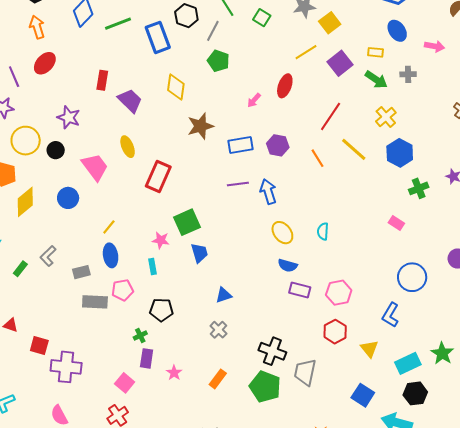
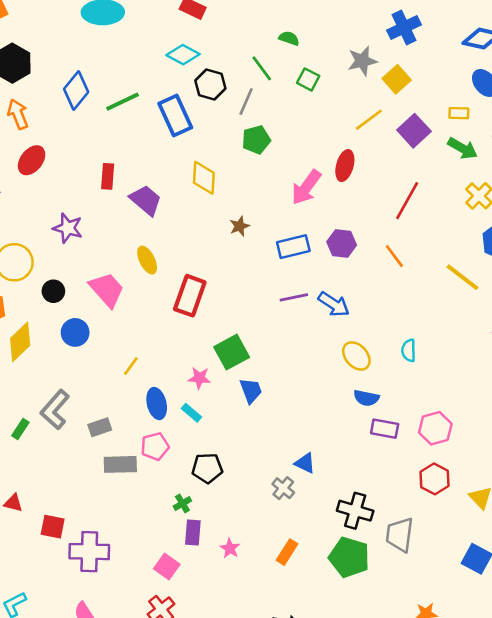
green pentagon: (218, 61) -> (256, 140), turned -30
pink arrow: (254, 100) -> (306, 187), size x1.8
brown star: (200, 126) -> (240, 226), size x0.6
yellow line: (354, 149) -> (462, 277), moved
black circle: (56, 150) -> (53, 291), moved
blue arrow: (268, 192) -> (334, 304), turned 145
blue ellipse: (111, 255) -> (157, 404), moved
gray L-shape: (48, 256) -> (55, 410), size x1.4
cyan rectangle: (153, 266) -> (191, 413), turned -35
blue triangle: (224, 295) -> (305, 463), moved, turned 48

